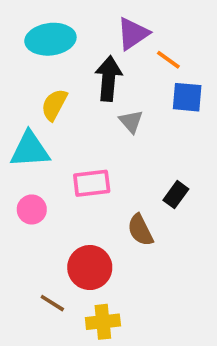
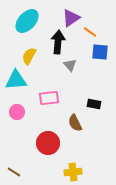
cyan ellipse: (50, 39) -> (27, 21), turned -40
black rectangle: (176, 195) -> (94, 104), turned 64
brown line: (52, 303) -> (14, 172), moved
yellow cross: (103, 322) -> (73, 172), moved

